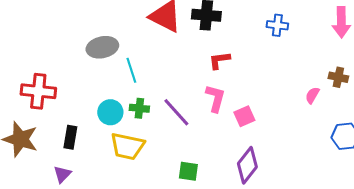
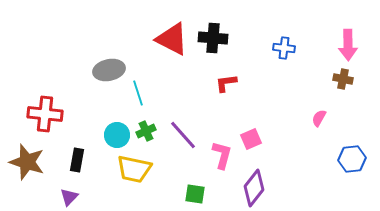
brown cross: (338, 77) -> (343, 79), moved
pink L-shape: (215, 98) -> (222, 155), moved
green cross: (139, 108) -> (146, 131), turned -30

